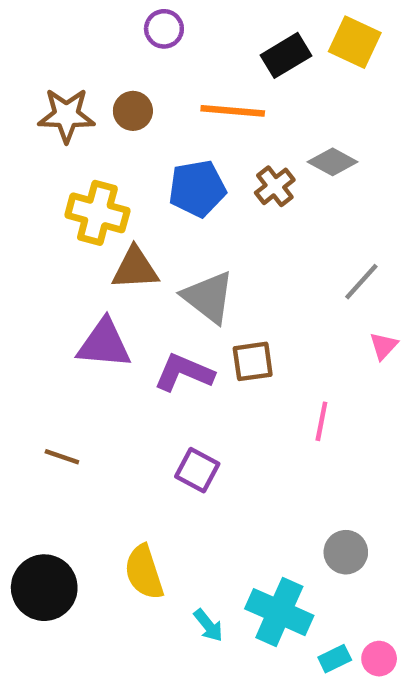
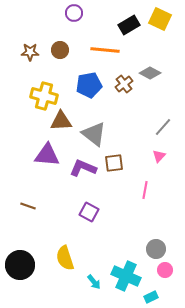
brown star: (66, 115) -> (30, 52), size x0.7
pink triangle: (384, 346) -> (159, 156), moved
pink circle: (379, 659) -> (165, 270), moved

